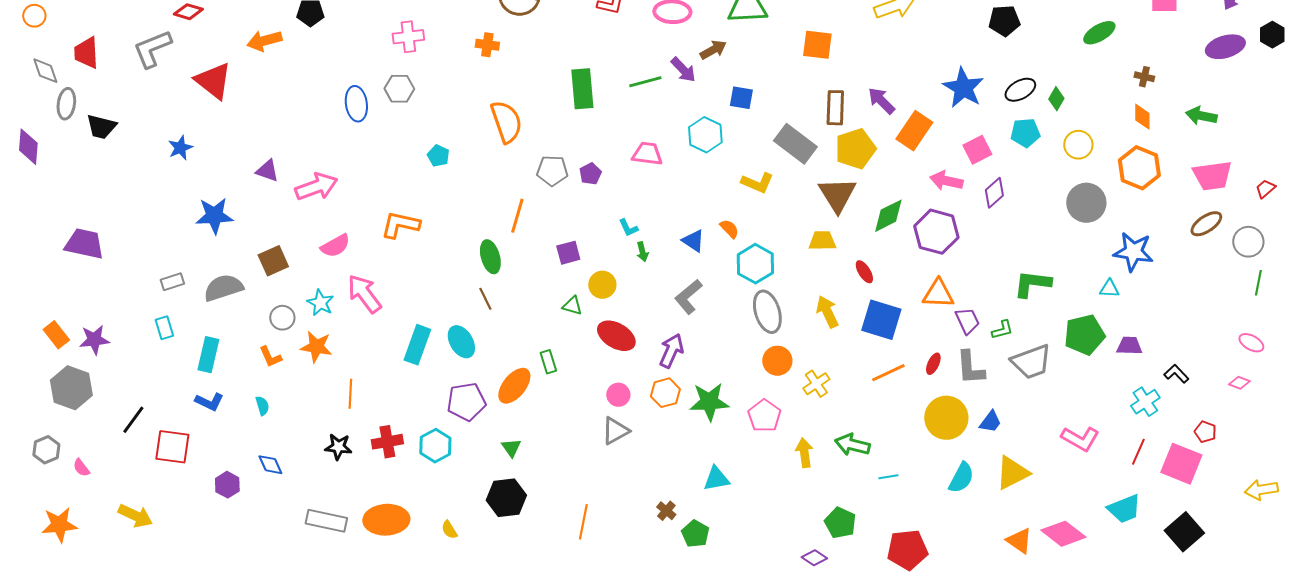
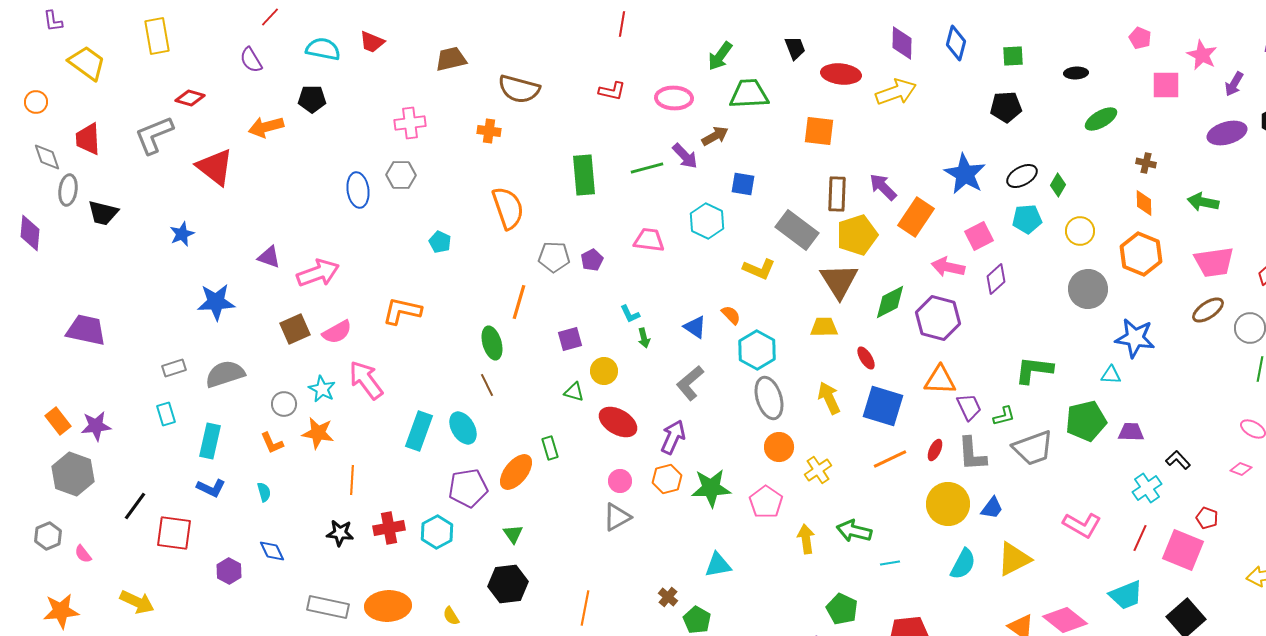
brown square: (273, 261) -> (295, 329), moved

